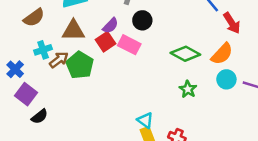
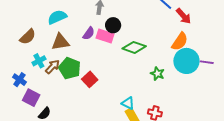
red square: (105, 42) -> (90, 79), moved
pink rectangle: (129, 45) -> (105, 36), moved
green diamond: (185, 54) -> (134, 47), moved
cyan circle: (226, 79) -> (186, 61), size x1.6

